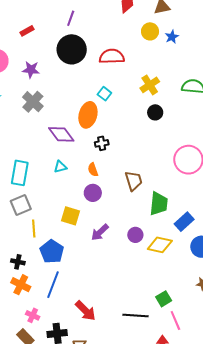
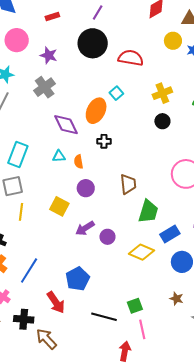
orange semicircle: (93, 170) -> (79, 162), moved
purple circle: (135, 235) -> (107, 237), moved
blue pentagon: (52, 251) -> (78, 279), moved

